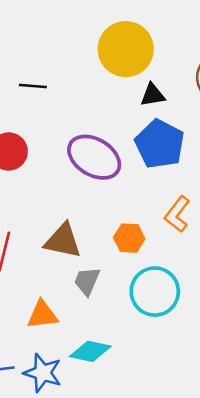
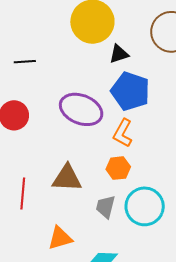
orange L-shape: (177, 214) -> (123, 133), moved
gray trapezoid: (87, 281) -> (106, 207), moved

